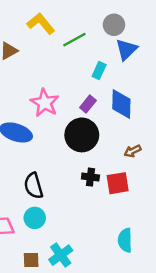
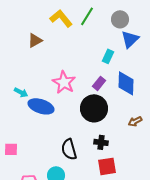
green line: (74, 40) -> (87, 16), moved, turned -30
red square: (118, 183) -> (107, 166), moved
black semicircle: (33, 186) -> (69, 149), moved

